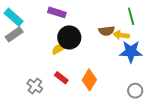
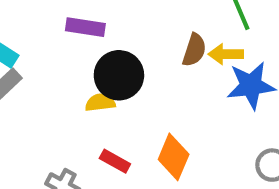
brown semicircle: (107, 31) -> (194, 50), turned -56
yellow semicircle: (58, 49) -> (100, 103), turned 32

